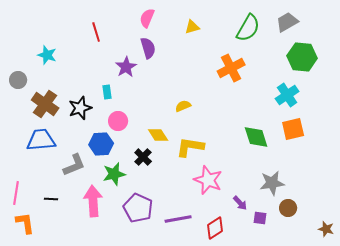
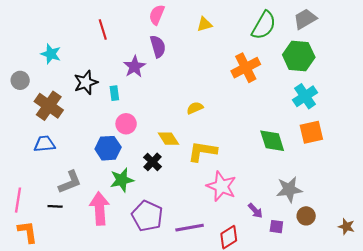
green hexagon: (302, 57) -> (299, 56), moved
black star: (80, 108) -> (86, 82), moved
blue trapezoid: (41, 140) -> (44, 144), size x0.7
gray L-shape: (74, 165) -> (70, 182), moved
brown star: (326, 229) -> (346, 227), moved

